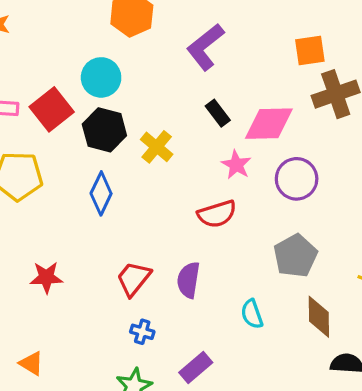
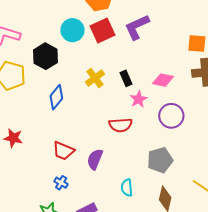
red square: (52, 109) -> (103, 30), moved
black rectangle: (218, 113) -> (126, 78), moved
pink diamond: (269, 124) -> (163, 80), size x0.7
black hexagon: (104, 130) -> (45, 56), moved
red trapezoid: (134, 279) -> (63, 151), turned -120

